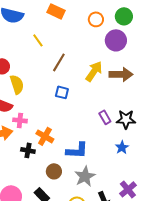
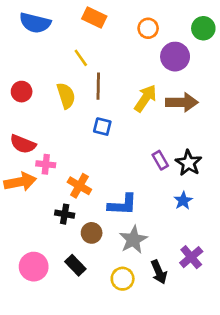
green circle: (124, 16) -> (203, 28), moved
yellow line: (38, 40) -> (81, 58), moved
brown line: (59, 62) -> (98, 86), turned -30
yellow semicircle: (17, 84) -> (66, 96), moved
black star: (126, 119) -> (188, 163), turned 30
black cross: (28, 150) -> (65, 214), moved

